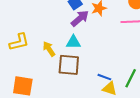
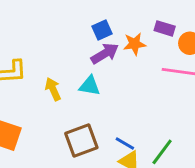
brown square: (69, 65) -> (81, 141), moved, turned -35

